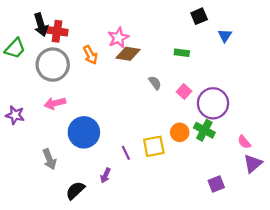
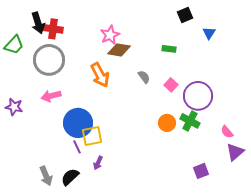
orange arrow: (90, 55) -> (100, 75), moved, size x1.4
yellow square: (154, 146) -> (92, 136), moved
purple line: (126, 153) -> (77, 147), moved
gray arrow: (49, 159) -> (46, 176), moved

